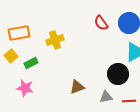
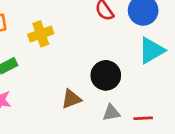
black circle: (118, 74) -> (106, 75), moved

